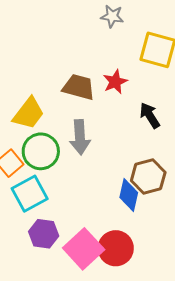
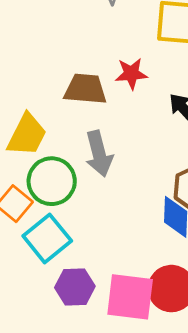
red star: (115, 82) -> (131, 74), turned 30
pink square: (84, 249) -> (130, 297), turned -30

